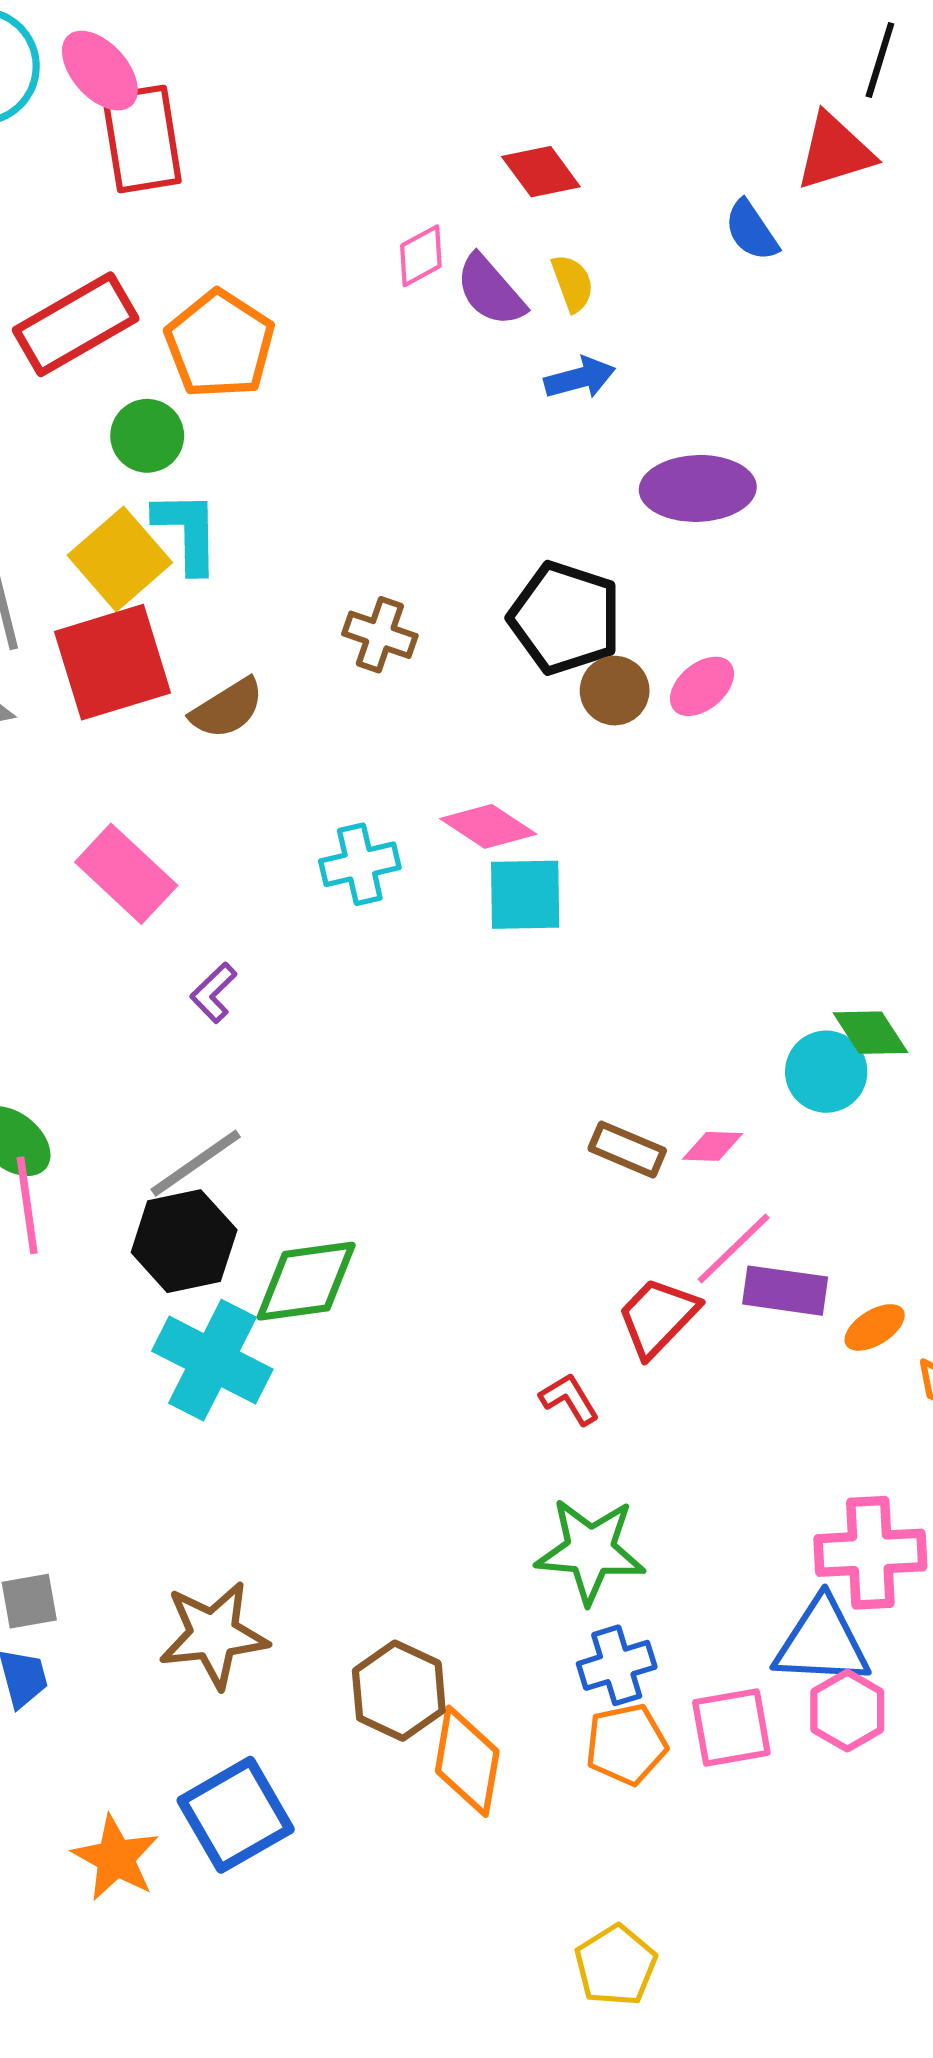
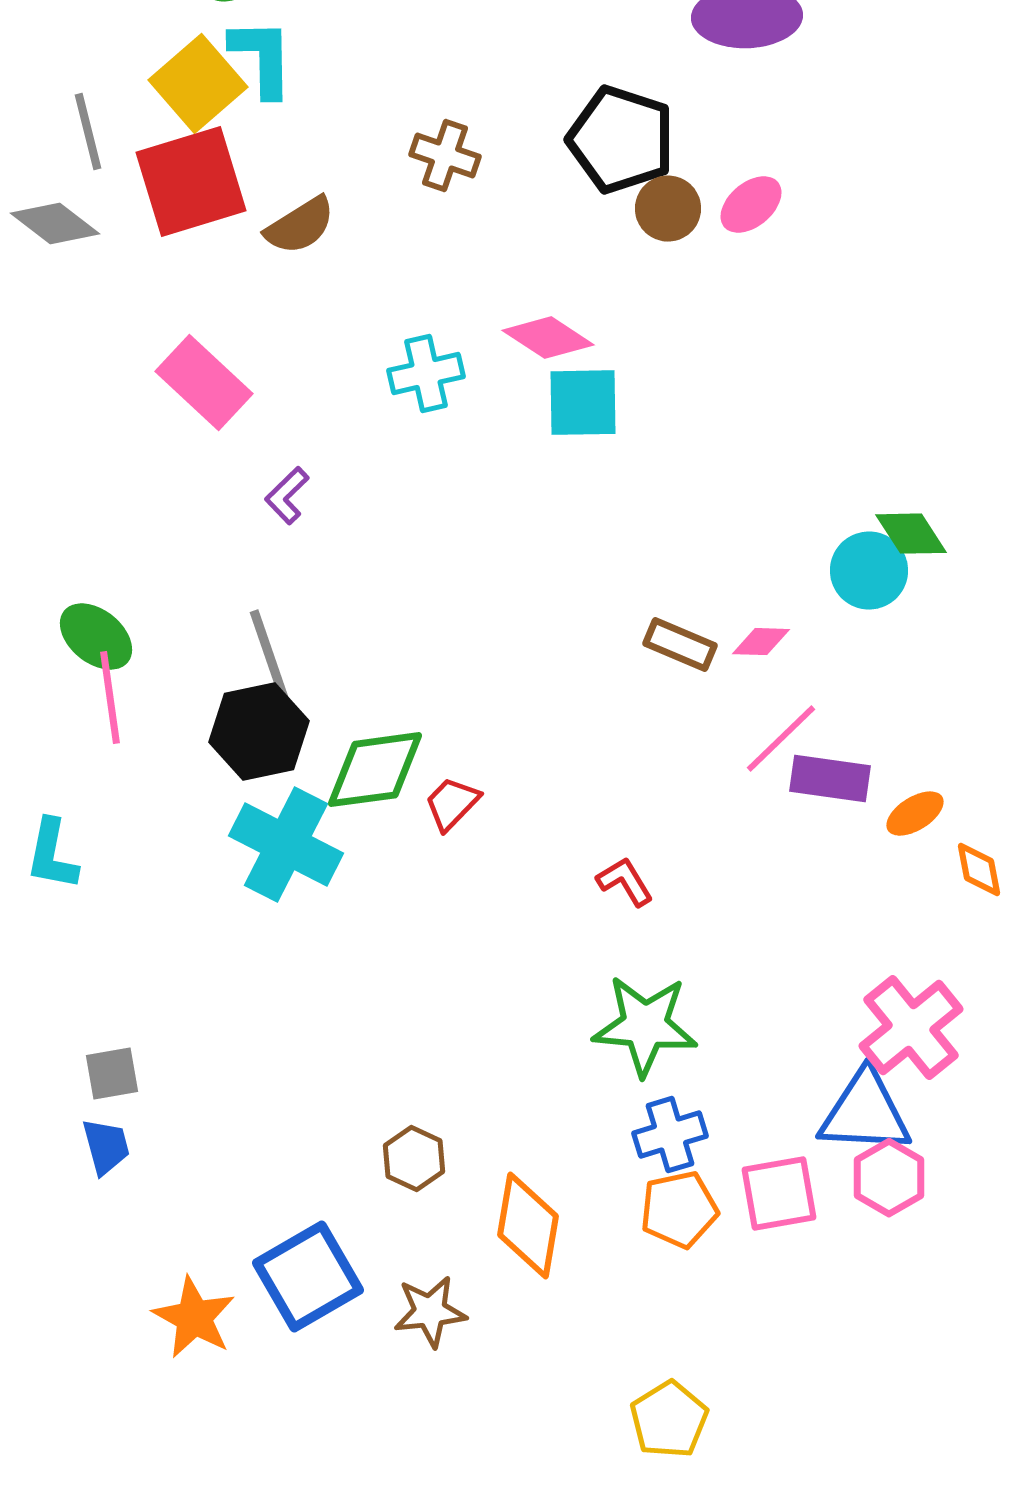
gray line: (196, 1163) -> (270, 658), turned -74
red trapezoid: (658, 1317) -> (452, 804), moved, size x0.7
pink cross: (870, 1553) -> (911, 1028), turned -36
brown star: (214, 1635) -> (430, 1312), moved, size x0.7
brown hexagon: (399, 1691) -> (414, 1159), moved, size x0.7

